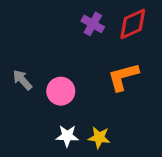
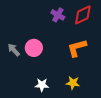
pink circle: (61, 91) -> (34, 48), moved
yellow star: (99, 138) -> (73, 83), moved

